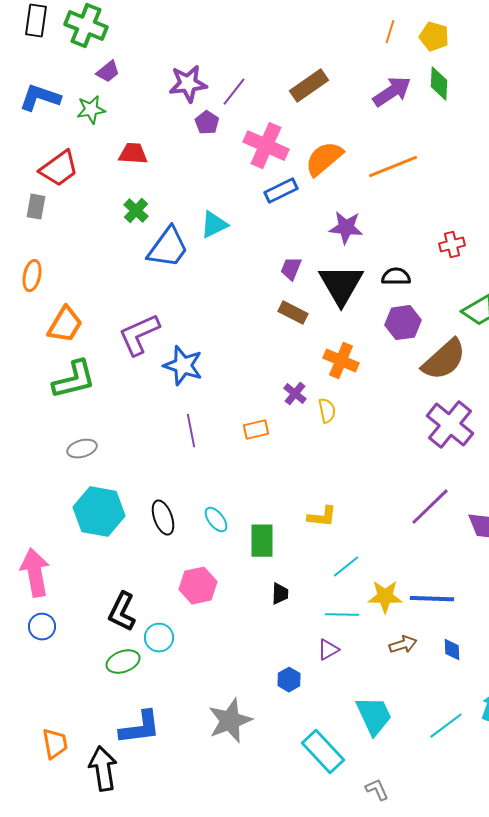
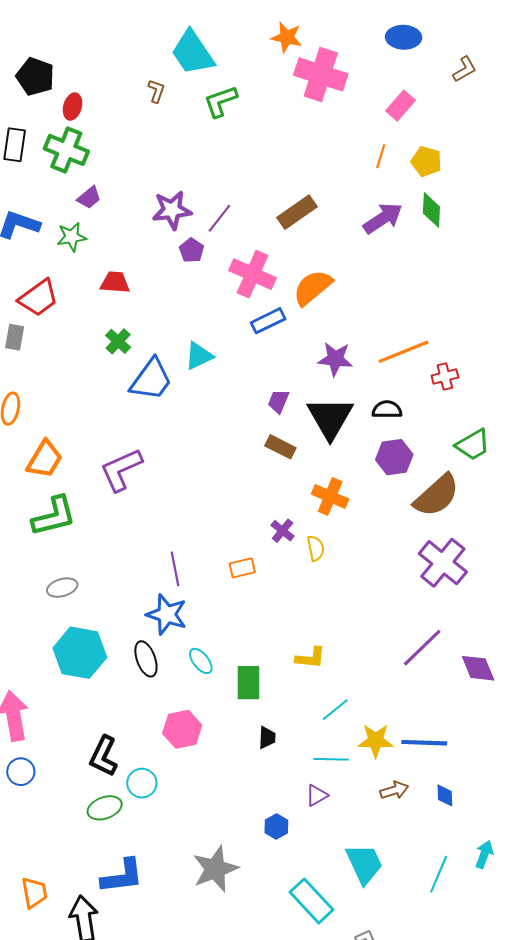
orange line: (393, 167) -> (404, 352), moved
blue star: (183, 366) -> (167, 614), moved
cyan line: (446, 726) -> (439, 874), turned -30

